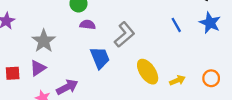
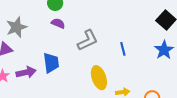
blue line: (176, 25) -> (123, 49), moved
blue trapezoid: (100, 58) -> (51, 63), moved

